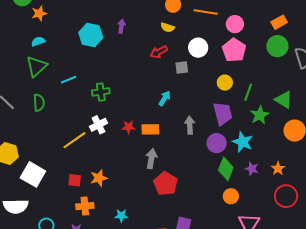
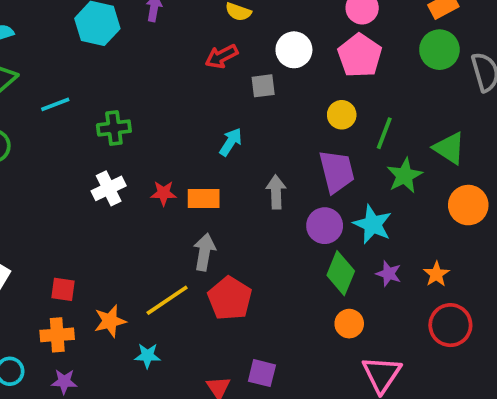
yellow line: (74, 140) -> (167, 300), moved
orange star: (99, 178) -> (110, 321), moved
orange cross: (85, 206) -> (57, 335), moved

